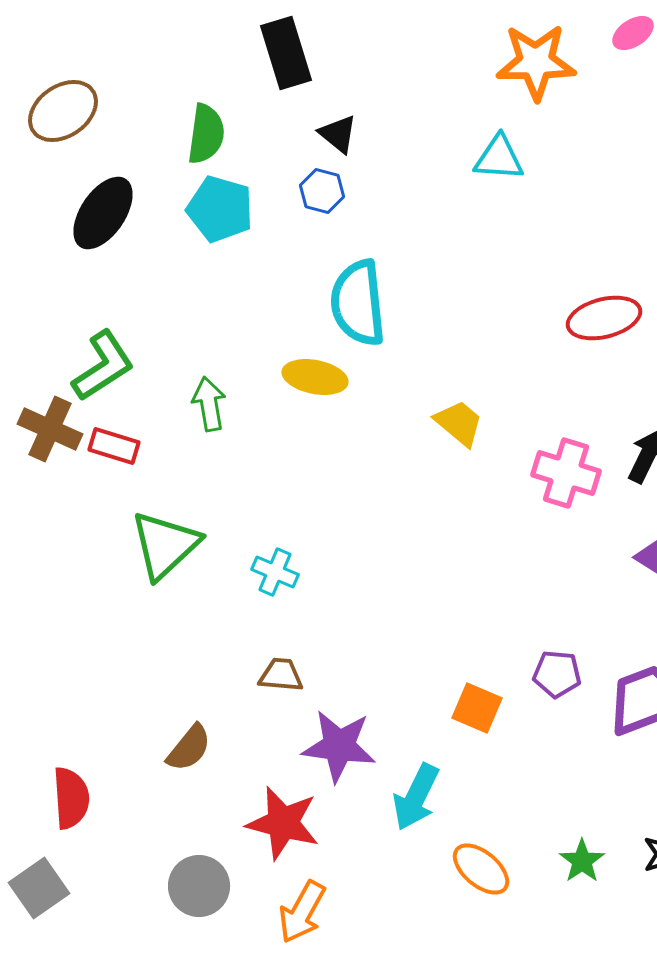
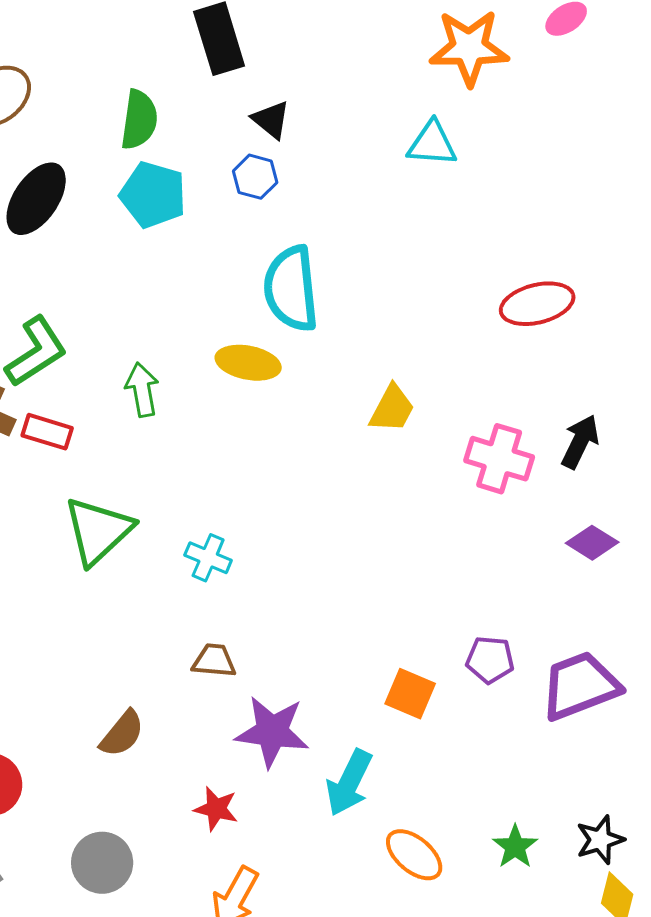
yellow trapezoid: (459, 423) -> (392, 409), turned 78
red star: (283, 823) -> (216, 809), size x0.6
gray circle: (199, 886) -> (102, 863), moved

